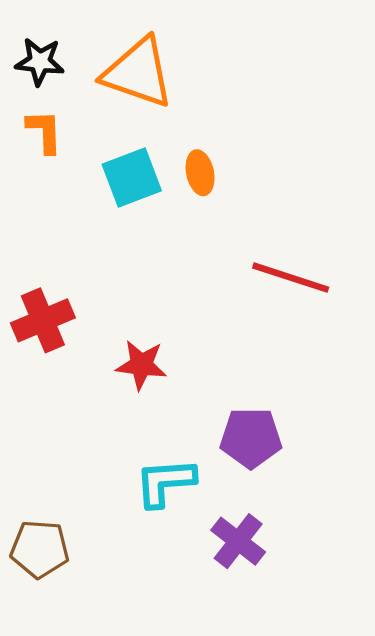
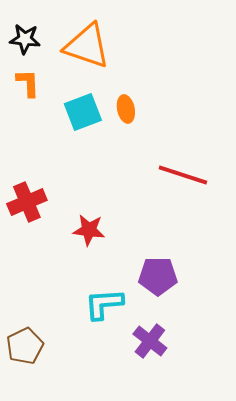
brown pentagon: (40, 549) -> (25, 346), turned -30

